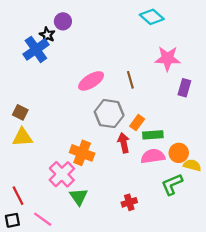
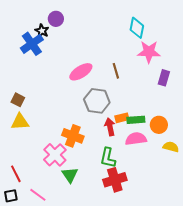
cyan diamond: (152, 17) -> (137, 28), moved, turned 60
orange rectangle: (137, 123) -> (122, 118), moved, turned 40
orange circle: (179, 153) -> (159, 125), moved
green L-shape: (172, 184) -> (108, 158), moved, turned -55
red cross: (129, 202) -> (115, 180), size x1.6

